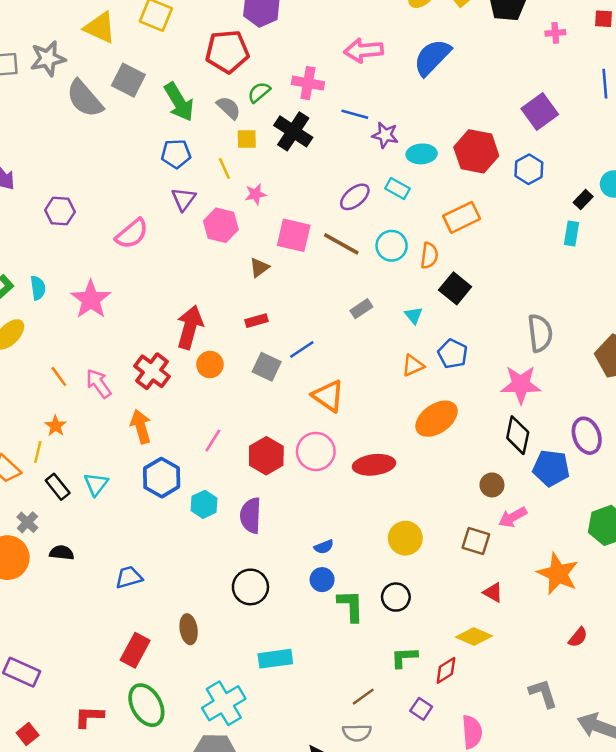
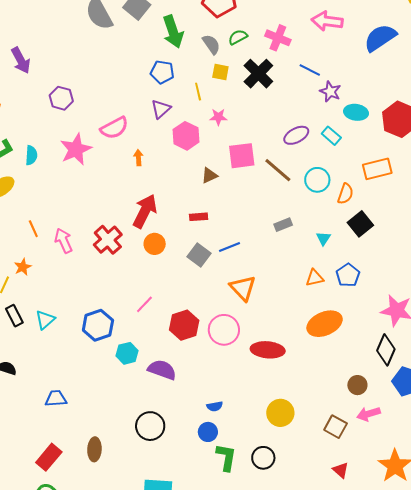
pink square: (294, 235) -> (242, 156), turned -32
pink star: (91, 299) -> (76, 149), moved
orange arrow: (141, 427) -> (138, 158), moved, size x0.6
purple semicircle: (251, 516) -> (162, 370), turned 96

